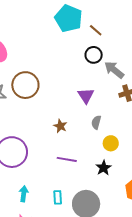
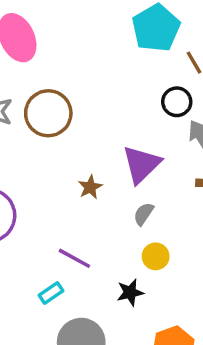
purple triangle: (86, 96) -> (141, 164), size x1.4
brown star: (60, 126) -> (90, 187), moved
cyan rectangle: (58, 197) -> (51, 293), moved, turned 40

